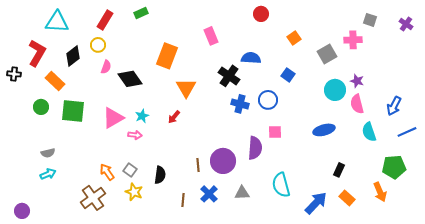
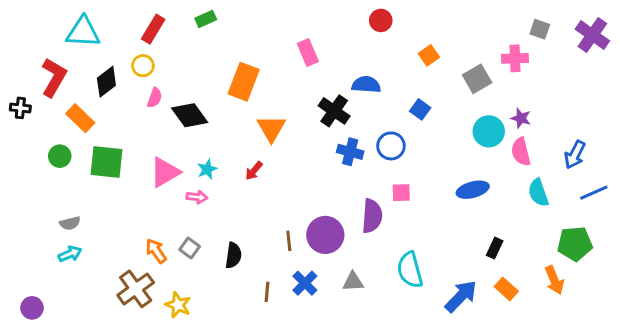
purple cross: (406, 24) -> (592, 35), size x1.6
yellow star: (134, 192) -> (178, 305), moved

